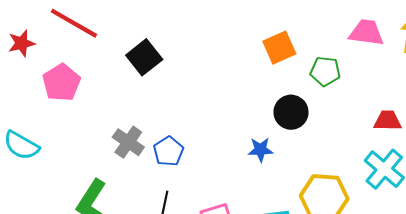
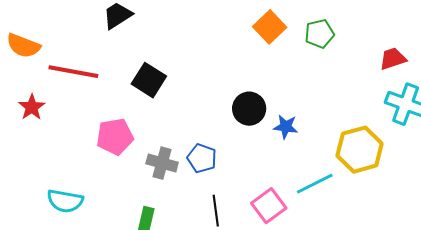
pink pentagon: (62, 83) -> (115, 137), moved, turned -30
black circle: (291, 112) -> (249, 109), moved
blue star: (260, 150) -> (286, 127), turned 30

